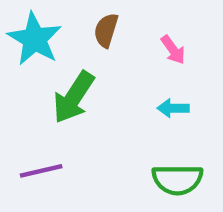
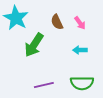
brown semicircle: (106, 30) -> (57, 22), moved, turned -42
purple line: (41, 171) -> (44, 85), moved

